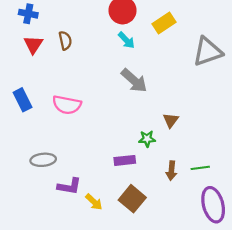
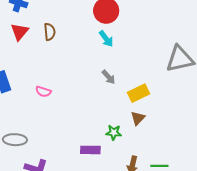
yellow rectangle: (164, 23) -> (138, 93), moved
gray arrow: (134, 81) -> (109, 77), size x0.6
pink semicircle: (67, 105) -> (43, 92), size x0.6

